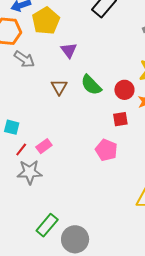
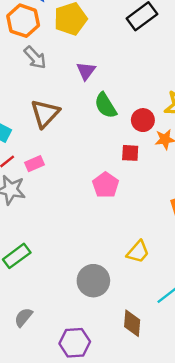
purple triangle: (69, 50) -> (86, 71), moved
brown triangle: (59, 87) -> (45, 114), moved, size x1.5
gray circle: (75, 239) -> (93, 281), moved

